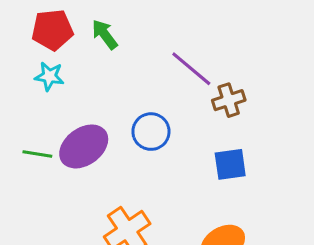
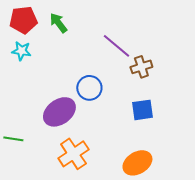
purple ellipse: (84, 146) -> (59, 112), moved
green line: (37, 154) -> (13, 139), moved

